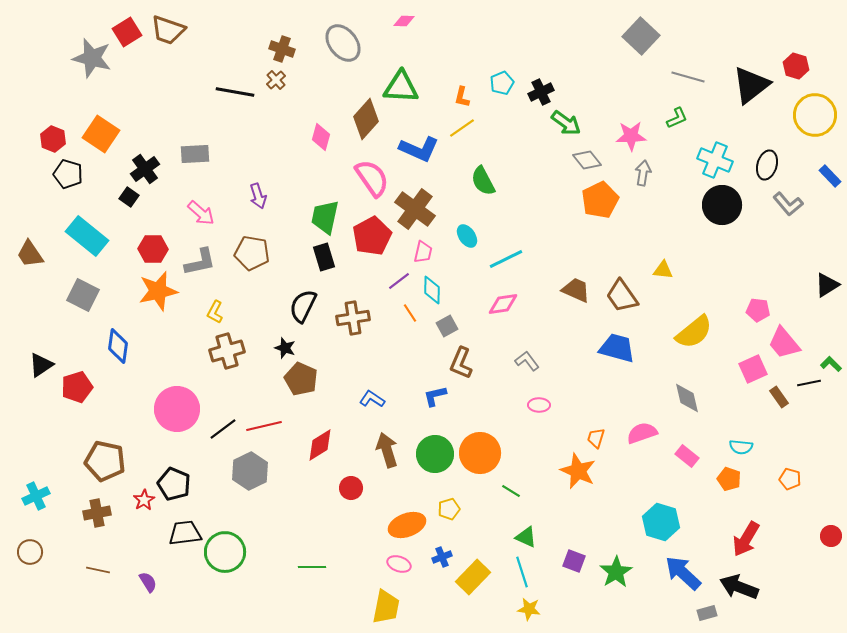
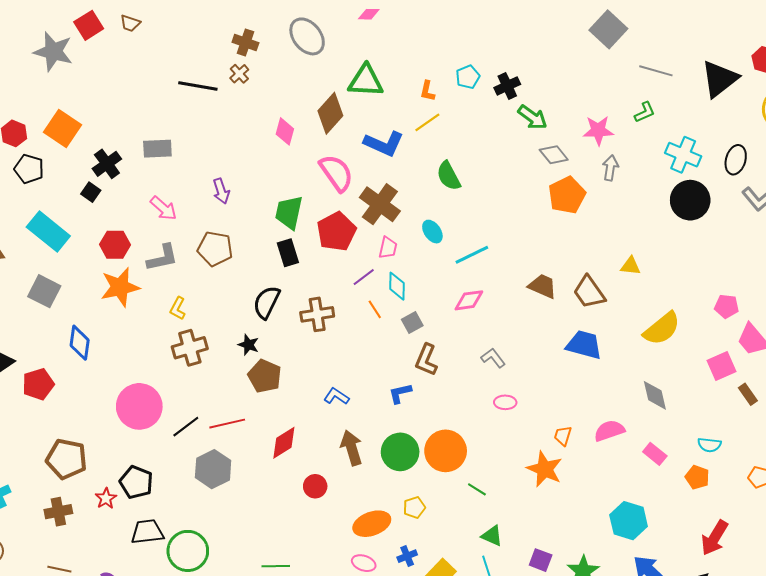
brown trapezoid: (168, 30) -> (130, 23), size x0.6

